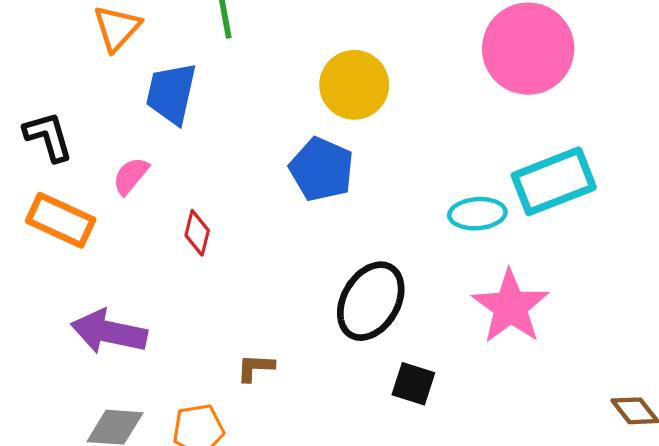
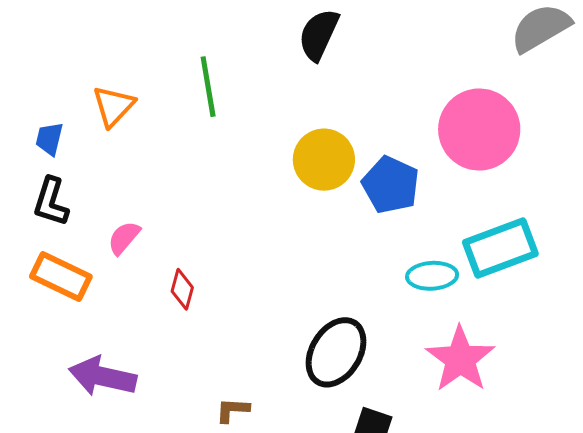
blue trapezoid: (171, 93) -> (49, 139), moved, size x0.6
black L-shape: (48, 136) -> (51, 202), turned -147
blue pentagon: (322, 169) -> (391, 185), moved

